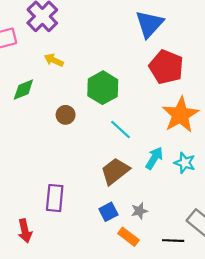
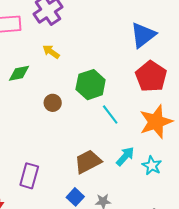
cyan line: (121, 129) -> (110, 115), moved
blue square: (108, 212) -> (75, 197), turned -30

